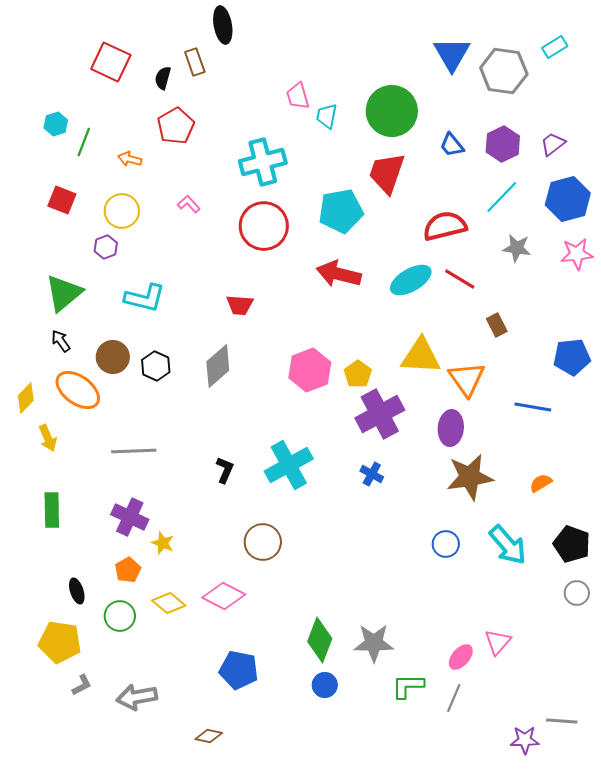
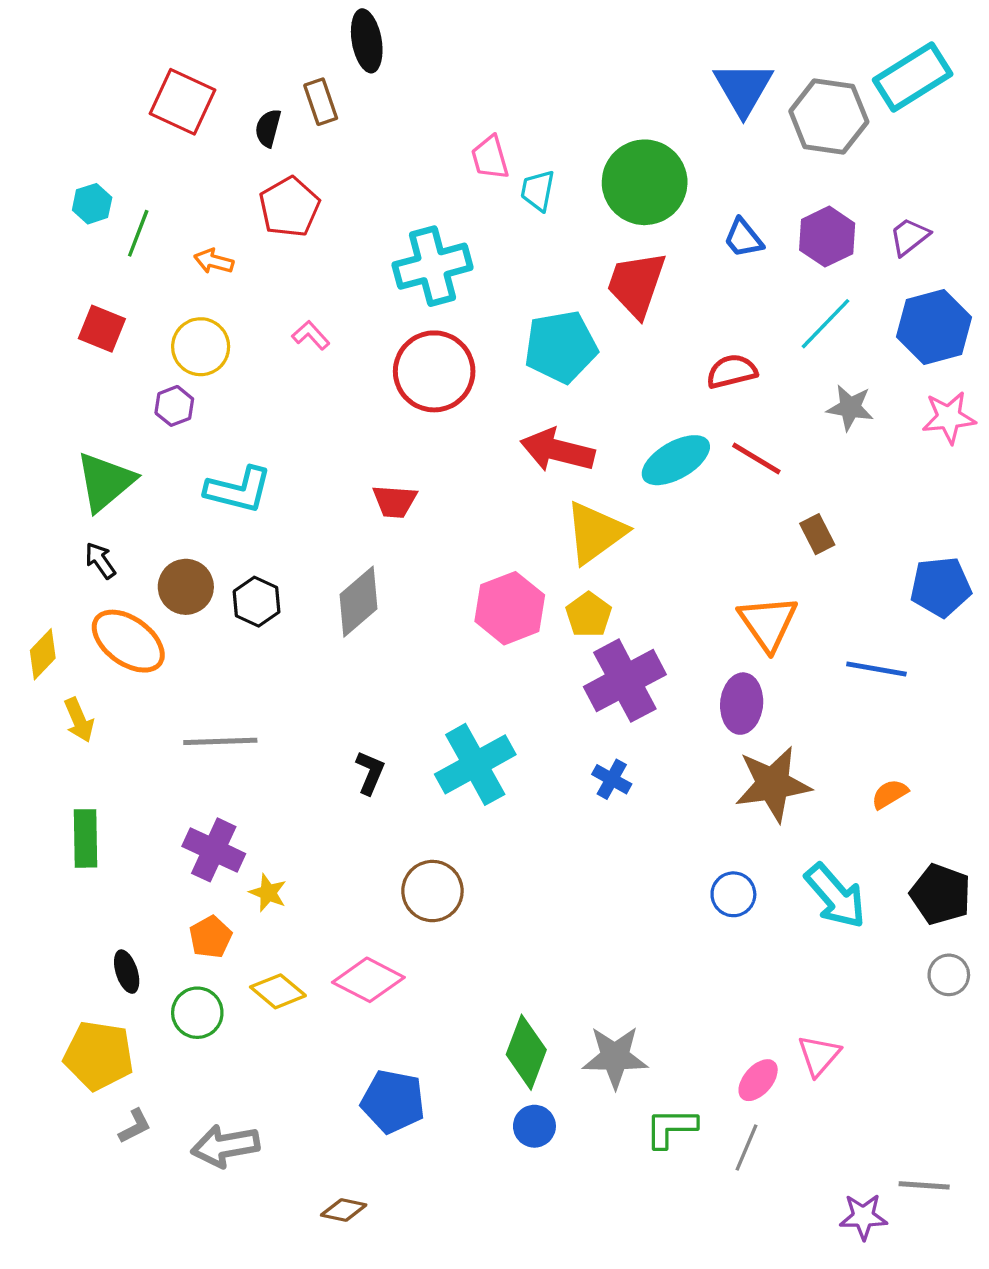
cyan rectangle: (555, 47) -> (913, 77), size x1.8
red semicircle: (445, 226) -> (732, 371), size x0.7
yellow triangle: (421, 356) -> (595, 533), moved, turned -39

